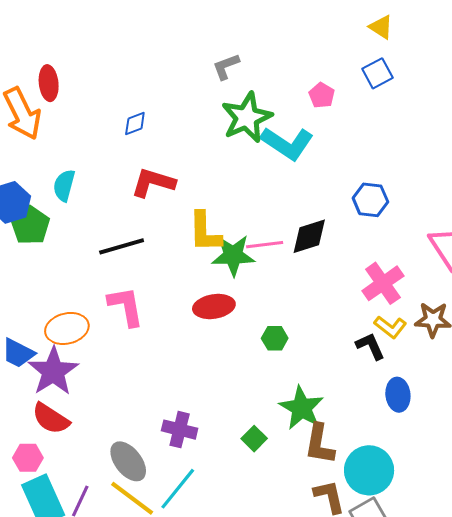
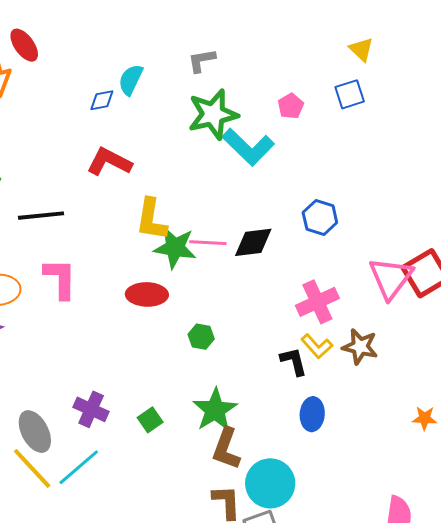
red ellipse: (49, 83) -> (24, 45), turned -40
cyan semicircle: (64, 185) -> (131, 80), moved
black line: (122, 246) -> (41, 216), moved
green square: (254, 439) -> (150, 420), moved

